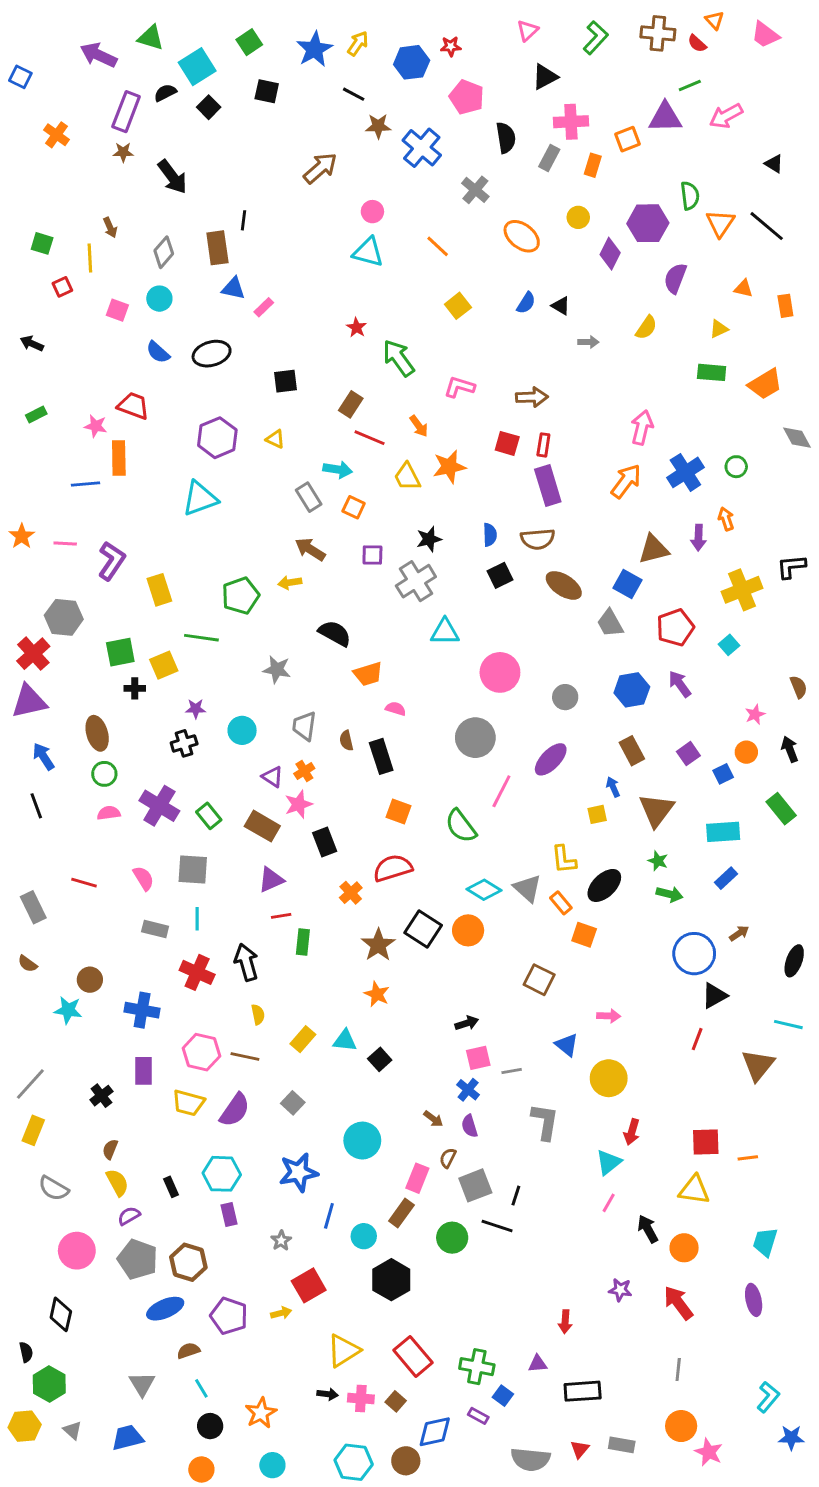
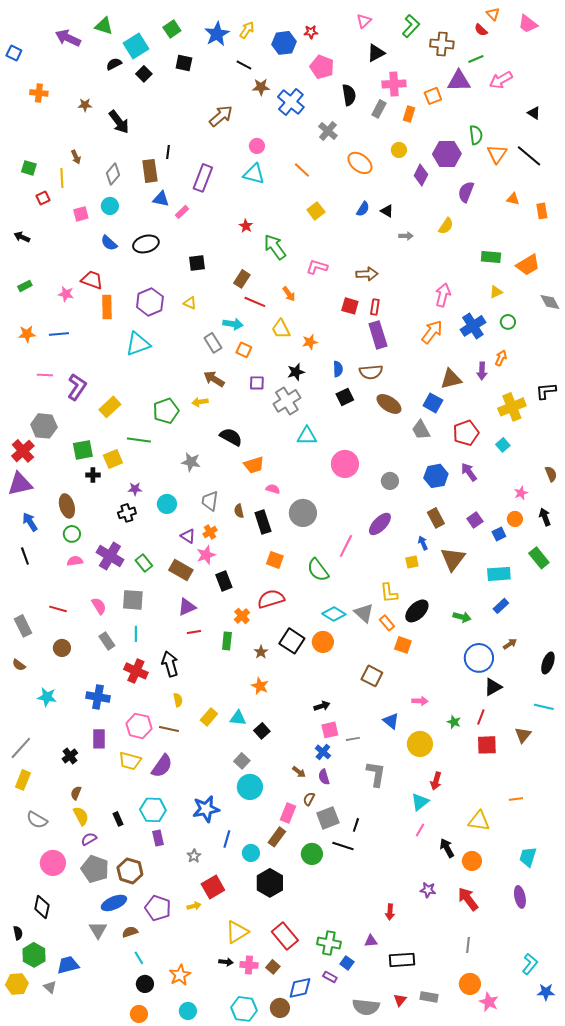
brown cross: (658, 33) -> (442, 44), moved
purple rectangle: (126, 112) -> (203, 178), moved
orange cross: (57, 135) -> (39, 93), turned -30
pink square: (117, 310) -> (81, 214), turned -35
yellow triangle: (719, 329) -> (496, 292), moved
orange rectangle: (119, 458) -> (107, 307), moved
orange star: (449, 467) -> (310, 342), moved, size x0.7
orange arrow: (726, 519) -> (501, 358), turned 42
orange star: (22, 536) -> (27, 334), moved, turned 30
yellow rectangle: (159, 590) -> (110, 407), turned 65
gray circle: (475, 738) -> (303, 513), moved
green star: (658, 861) -> (454, 722), moved
gray rectangle: (155, 929) -> (107, 641), turned 42
green rectangle: (303, 942) -> (227, 641), moved
brown star: (378, 945) -> (261, 652), size x0.6
brown circle: (90, 980) -> (62, 648), moved
brown triangle: (758, 1065) -> (523, 735), size x0.7
gray square: (293, 1103) -> (242, 761), moved
red square: (706, 1142) -> (487, 745), moved
gray triangle: (142, 1384) -> (98, 930), moved
blue trapezoid: (128, 1438) -> (68, 965), moved

